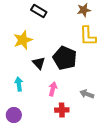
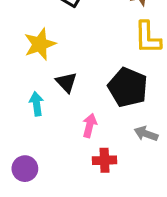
black pentagon: (65, 58) -> (128, 87), moved
cyan arrow: (19, 84) -> (37, 104), moved

